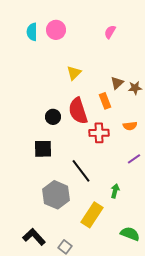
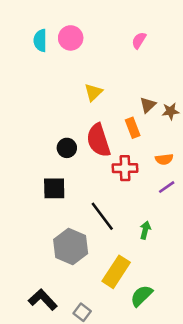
purple line: (134, 159) -> (167, 187), moved
green arrow: (115, 191) -> (145, 230), moved
green semicircle: (130, 234) -> (141, 296), moved, turned -66

